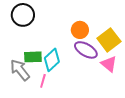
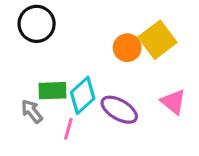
yellow square: (109, 40) -> (157, 40), moved
purple ellipse: (86, 50) -> (119, 110), moved
gray arrow: (20, 70) -> (32, 111), size x0.7

